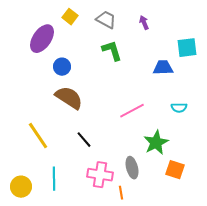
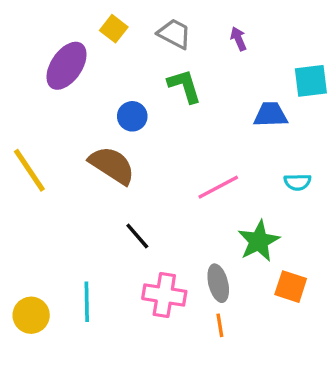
blue circle: (62, 67) -> (132, 116), moved
yellow line: (38, 136) -> (29, 170), moved
orange line: (121, 193) -> (220, 325), moved

